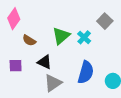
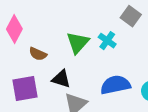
purple square: (16, 66) -> (25, 88), size x1.5
blue semicircle: (86, 72) -> (115, 85), turned -110

